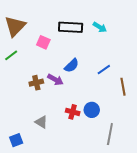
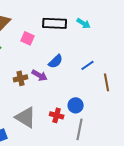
red cross: (73, 112) -> (57, 115), moved
gray triangle: (41, 122) -> (26, 117), size x1.6
gray line: (110, 134) -> (80, 129), moved

